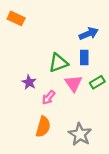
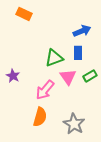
orange rectangle: (16, 18) -> (24, 14), moved
purple star: (29, 82) -> (13, 76), moved
pink arrow: (49, 97) -> (45, 90), size x1.5

